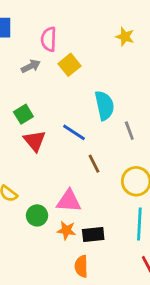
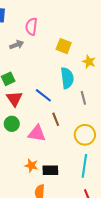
yellow star: (125, 37) -> (89, 62), moved
yellow square: (70, 65) -> (64, 46), moved, turned -35
pink triangle: (69, 201) -> (37, 133), moved
green circle: (37, 215) -> (12, 124), moved

